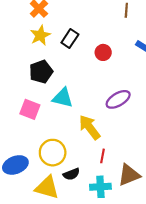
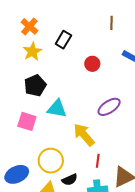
black rectangle: (70, 38) -> (63, 40), moved

